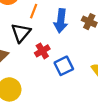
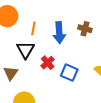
blue square: (64, 66) -> (69, 73), turned -30

